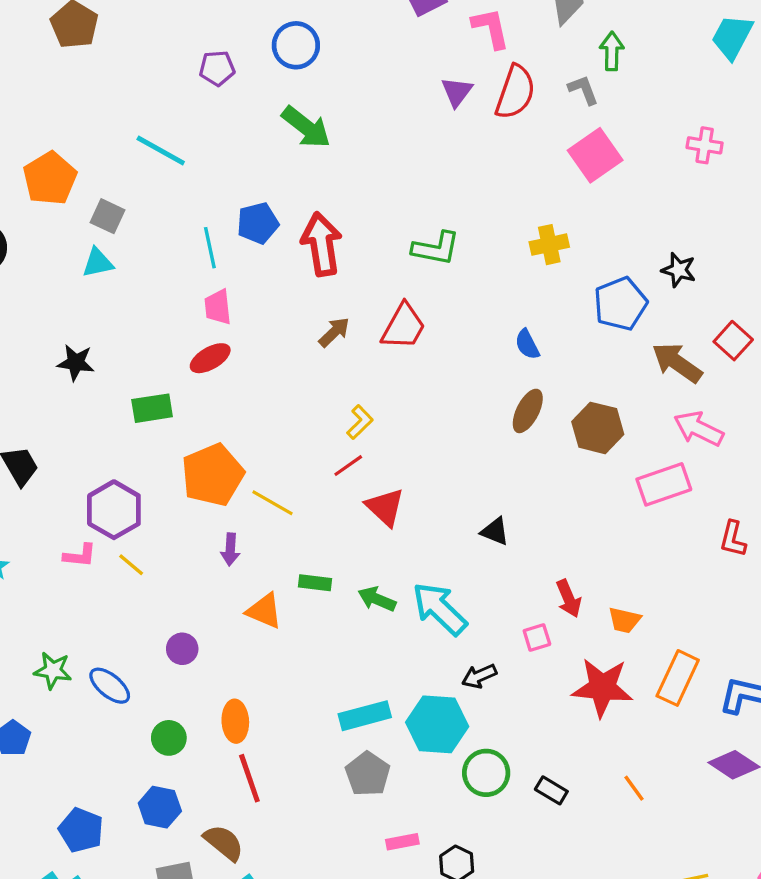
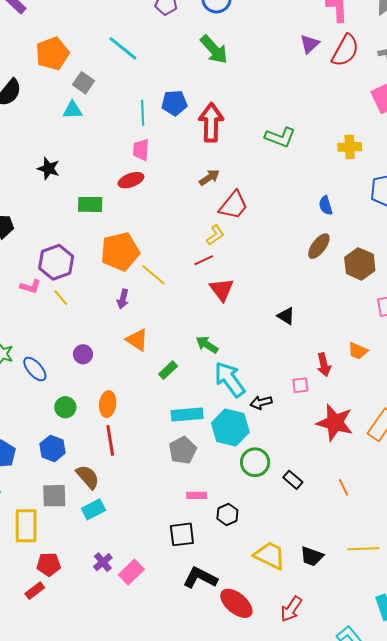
red trapezoid: (403, 326) -> (233, 205), moved
green rectangle: (315, 583) -> (168, 370), moved, turned -60
cyan arrow: (440, 609) -> (230, 379), moved
orange trapezoid: (624, 620) -> (358, 351), moved

